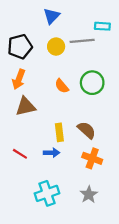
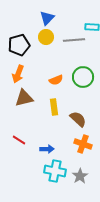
yellow circle: (56, 47) -> (46, 37), moved
orange semicircle: (62, 86) -> (56, 80), turned -72
yellow rectangle: (59, 132) -> (54, 107), moved
blue arrow: (52, 153) -> (47, 149), moved
cyan cross: (47, 193) -> (55, 171), moved, turned 30

